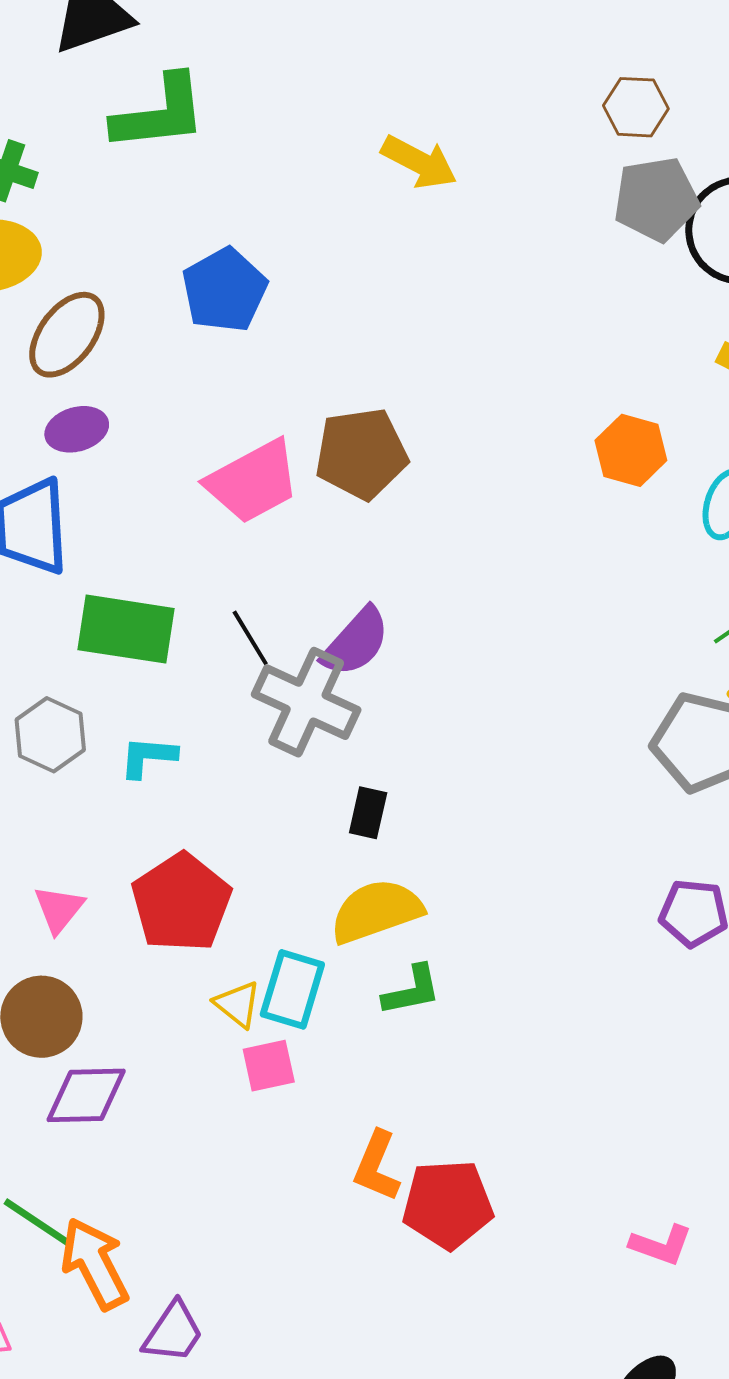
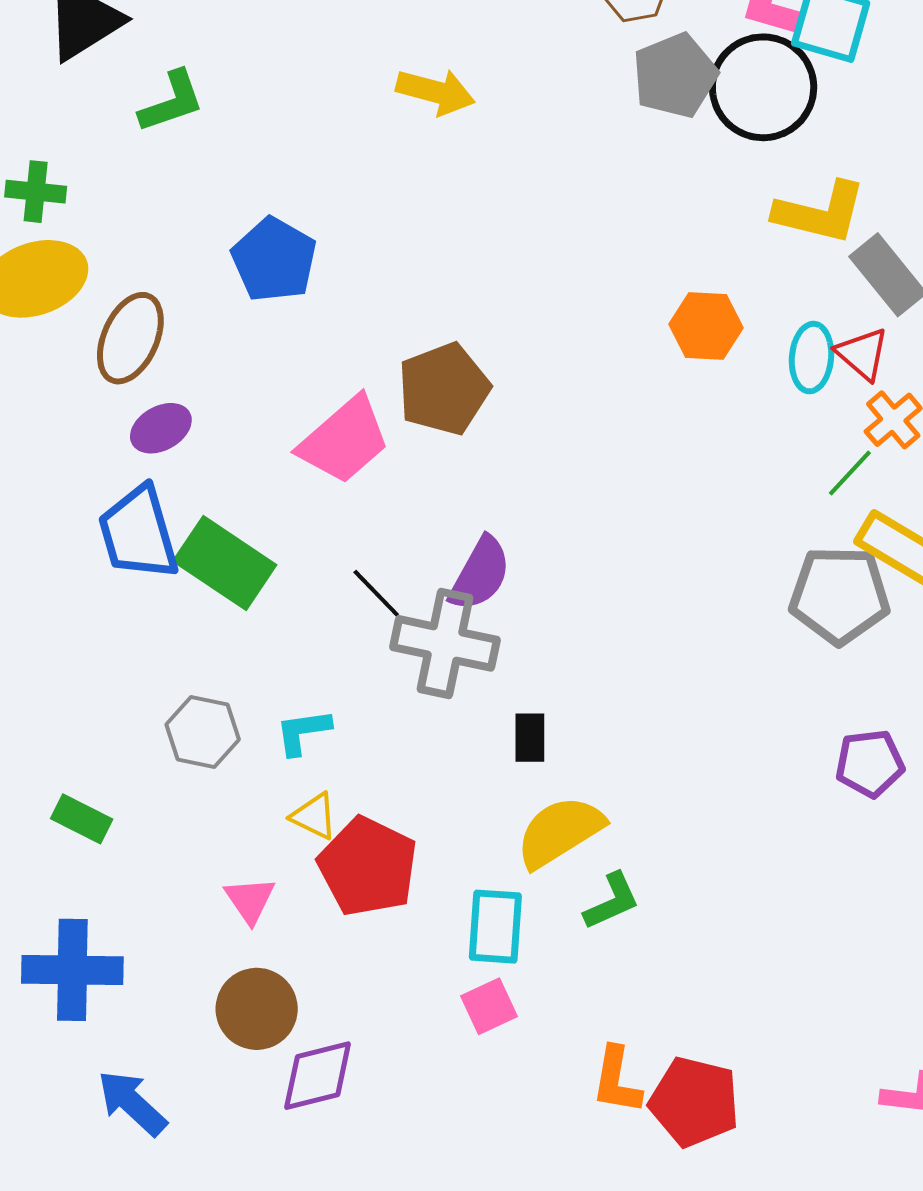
green L-shape: (159, 113) -> (172, 102), size x0.7
green rectangle: (126, 629) -> (225, 563), moved, turned 38
yellow triangle: (238, 1004) -> (314, 816), moved
red pentagon: (448, 1204) -> (694, 1102), turned 30

